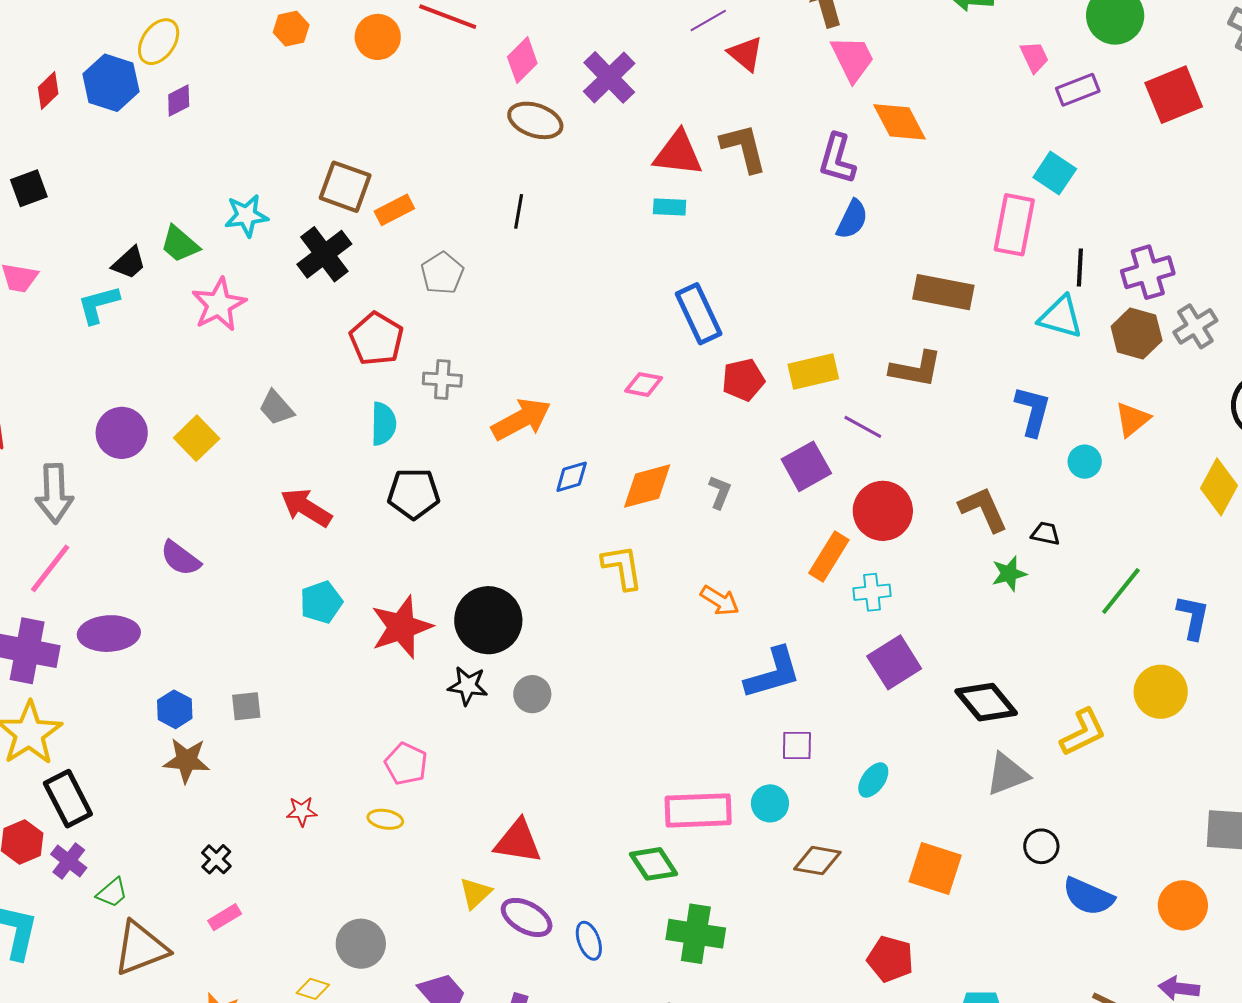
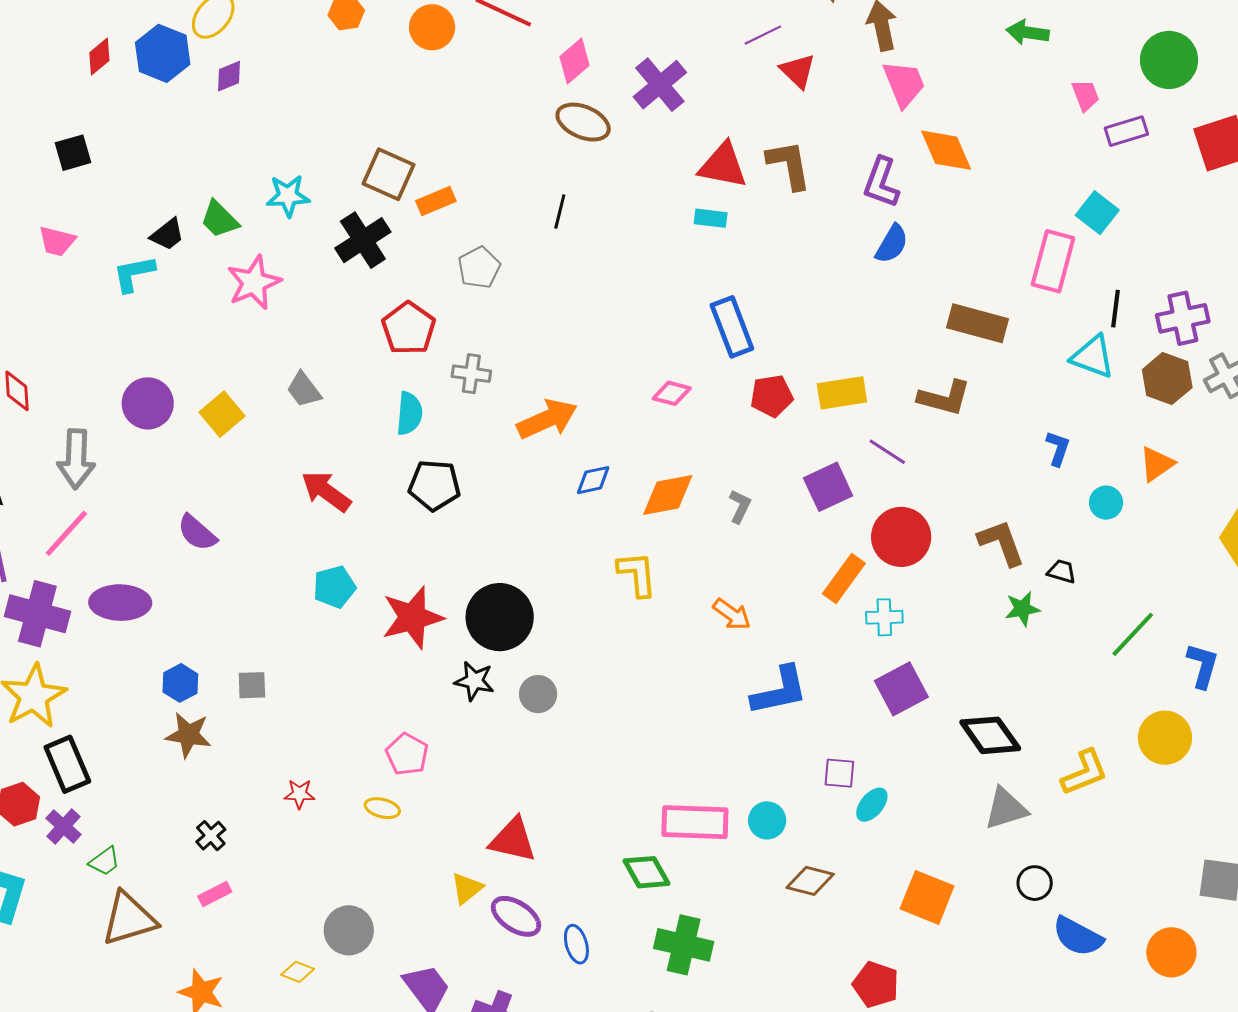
blue L-shape: (1033, 411) -> (1058, 448), size x0.7
purple square: (797, 745) -> (839, 773), moved

